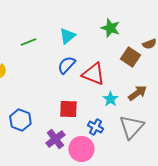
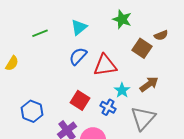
red triangle: (93, 74) -> (105, 65), turned -30
red square: (68, 109) -> (80, 100), turned 30
blue cross: (95, 127) -> (108, 107), moved

